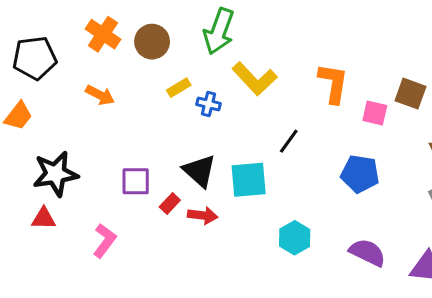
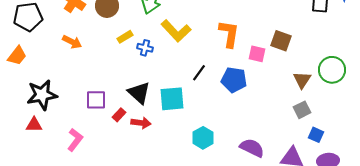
blue pentagon: (360, 174) -> (234, 80), moved

